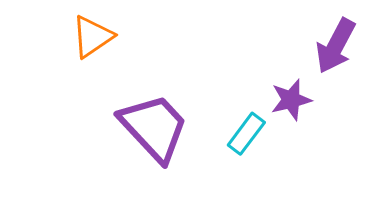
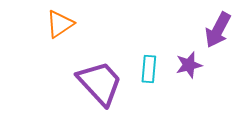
cyan rectangle: (246, 134) -> (149, 69), moved, turned -32

